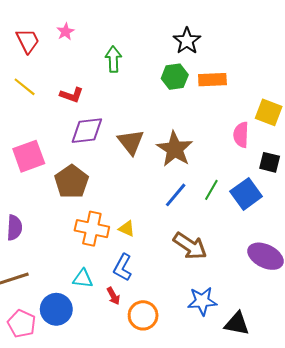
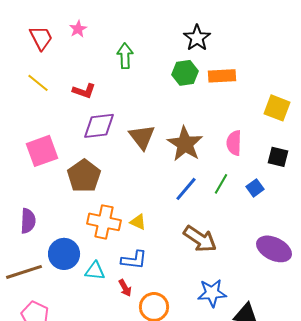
pink semicircle: (241, 135) -> (234, 143), moved
blue square: (246, 194) -> (255, 188), size x0.6
blue L-shape: (123, 267) -> (134, 260), turned -112
blue circle: (56, 309) -> (64, 254), moved

